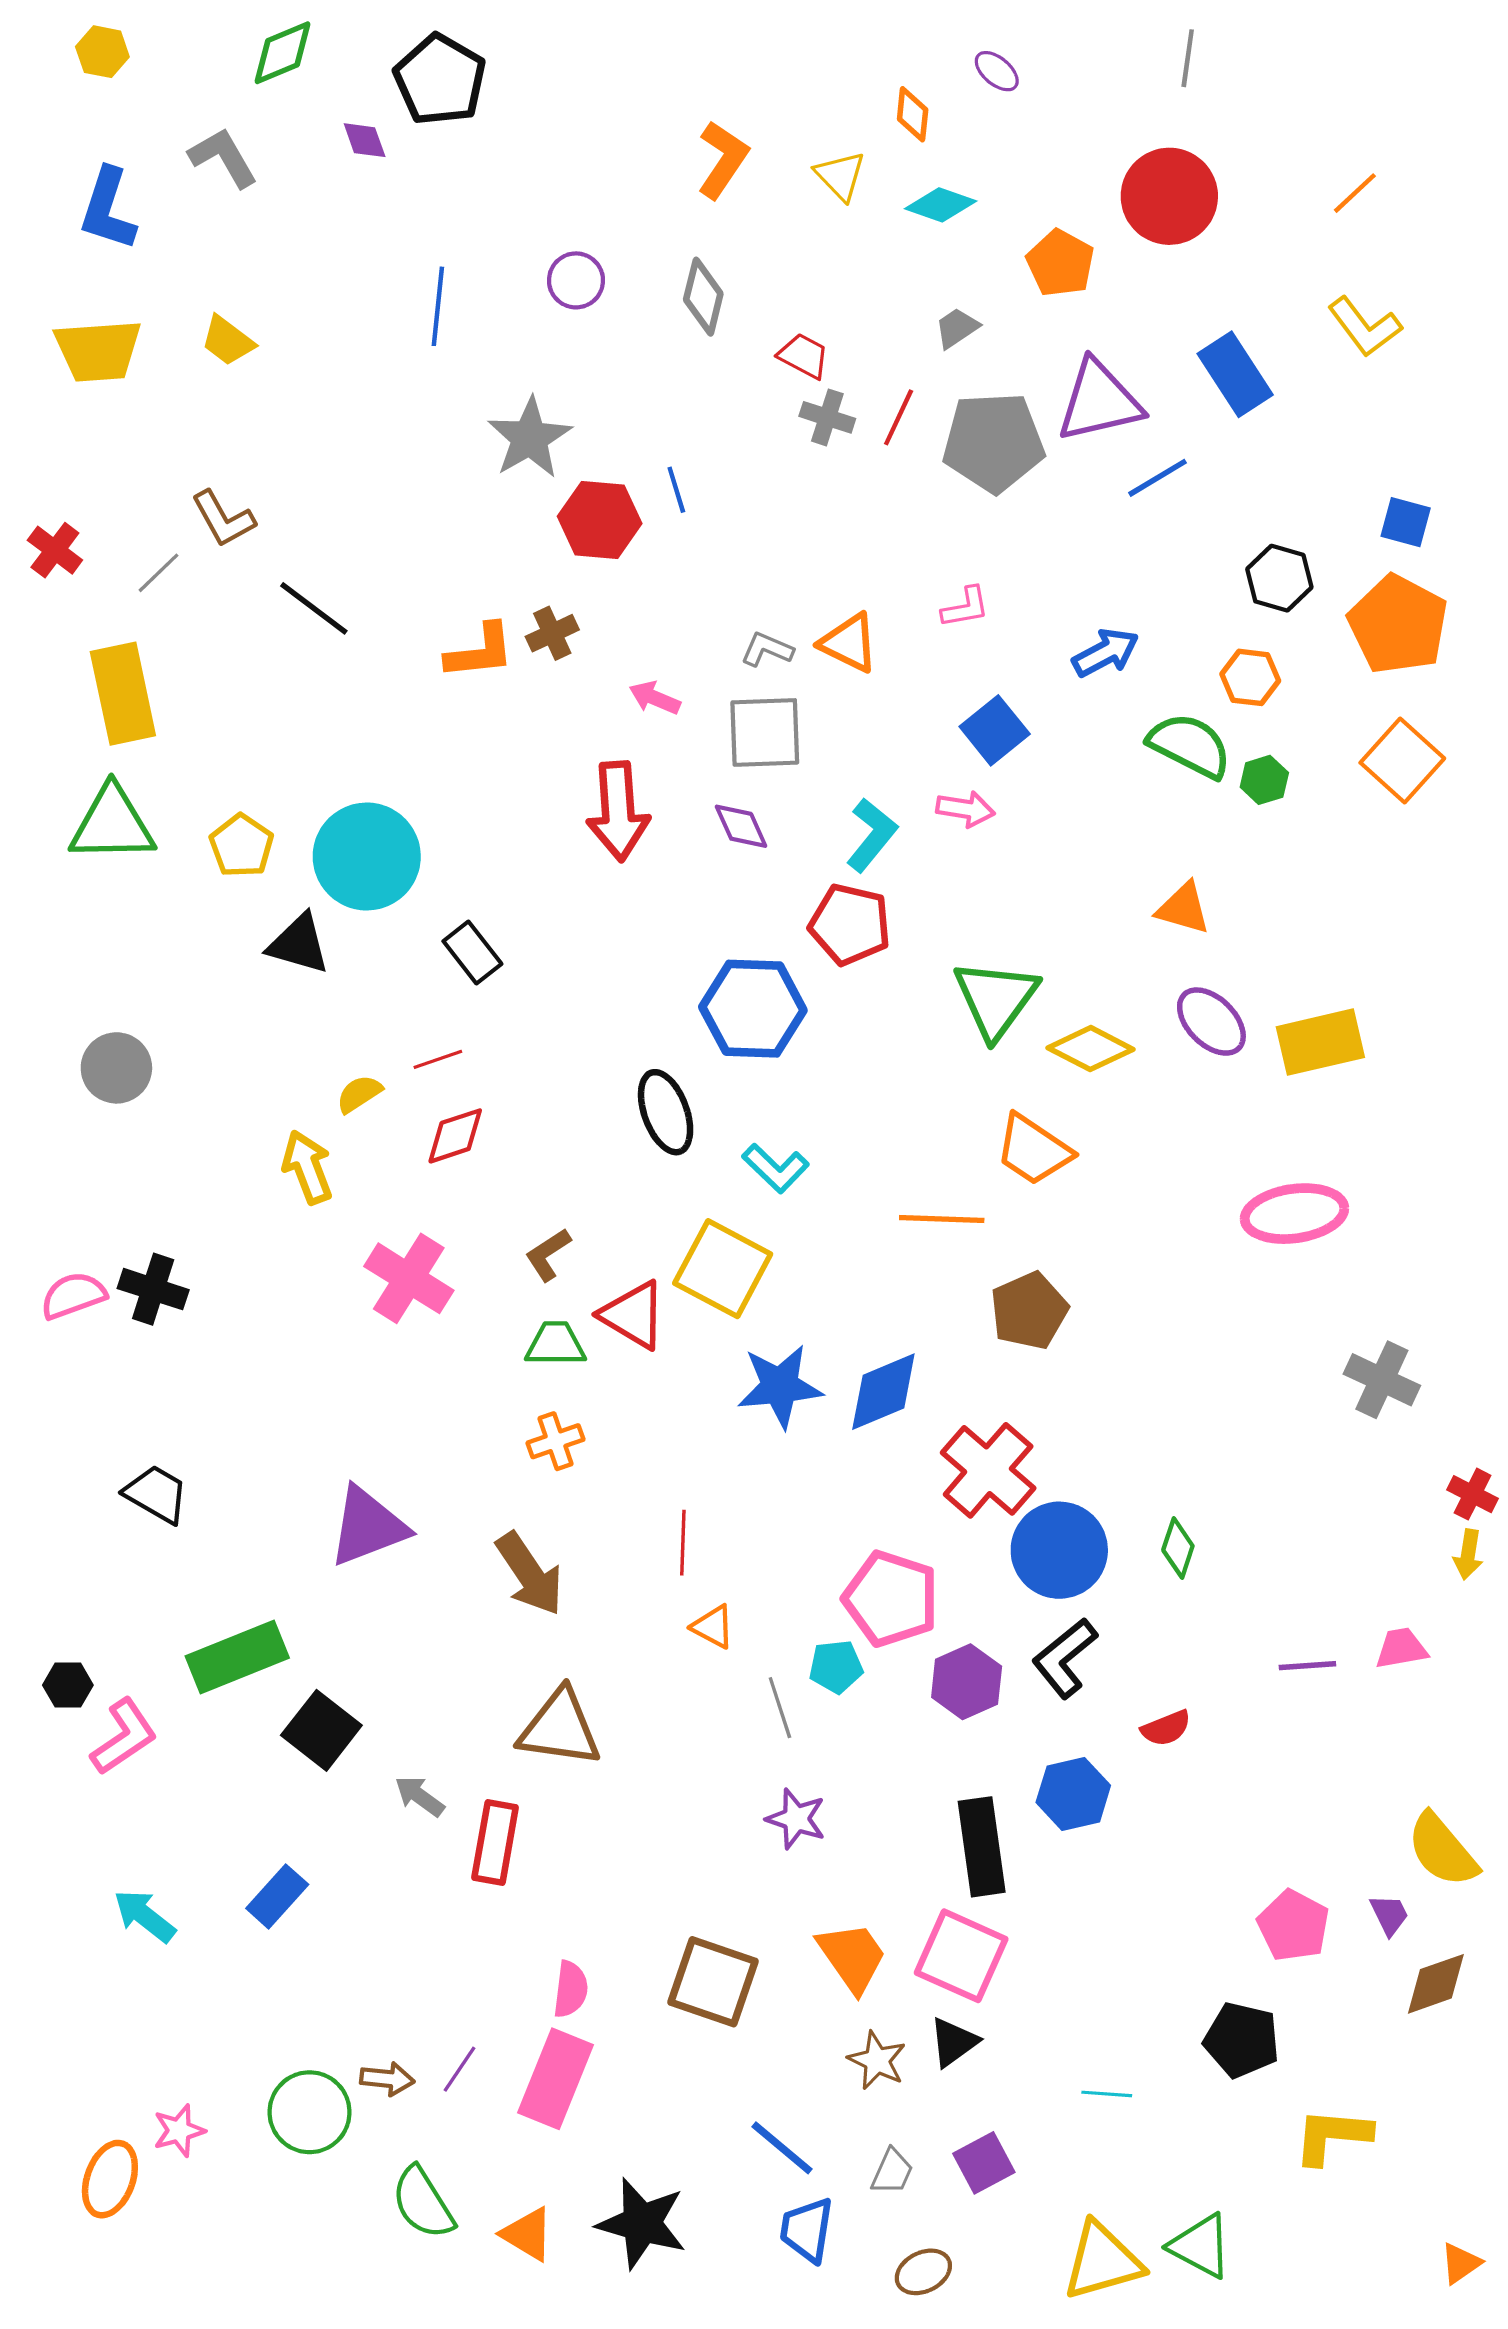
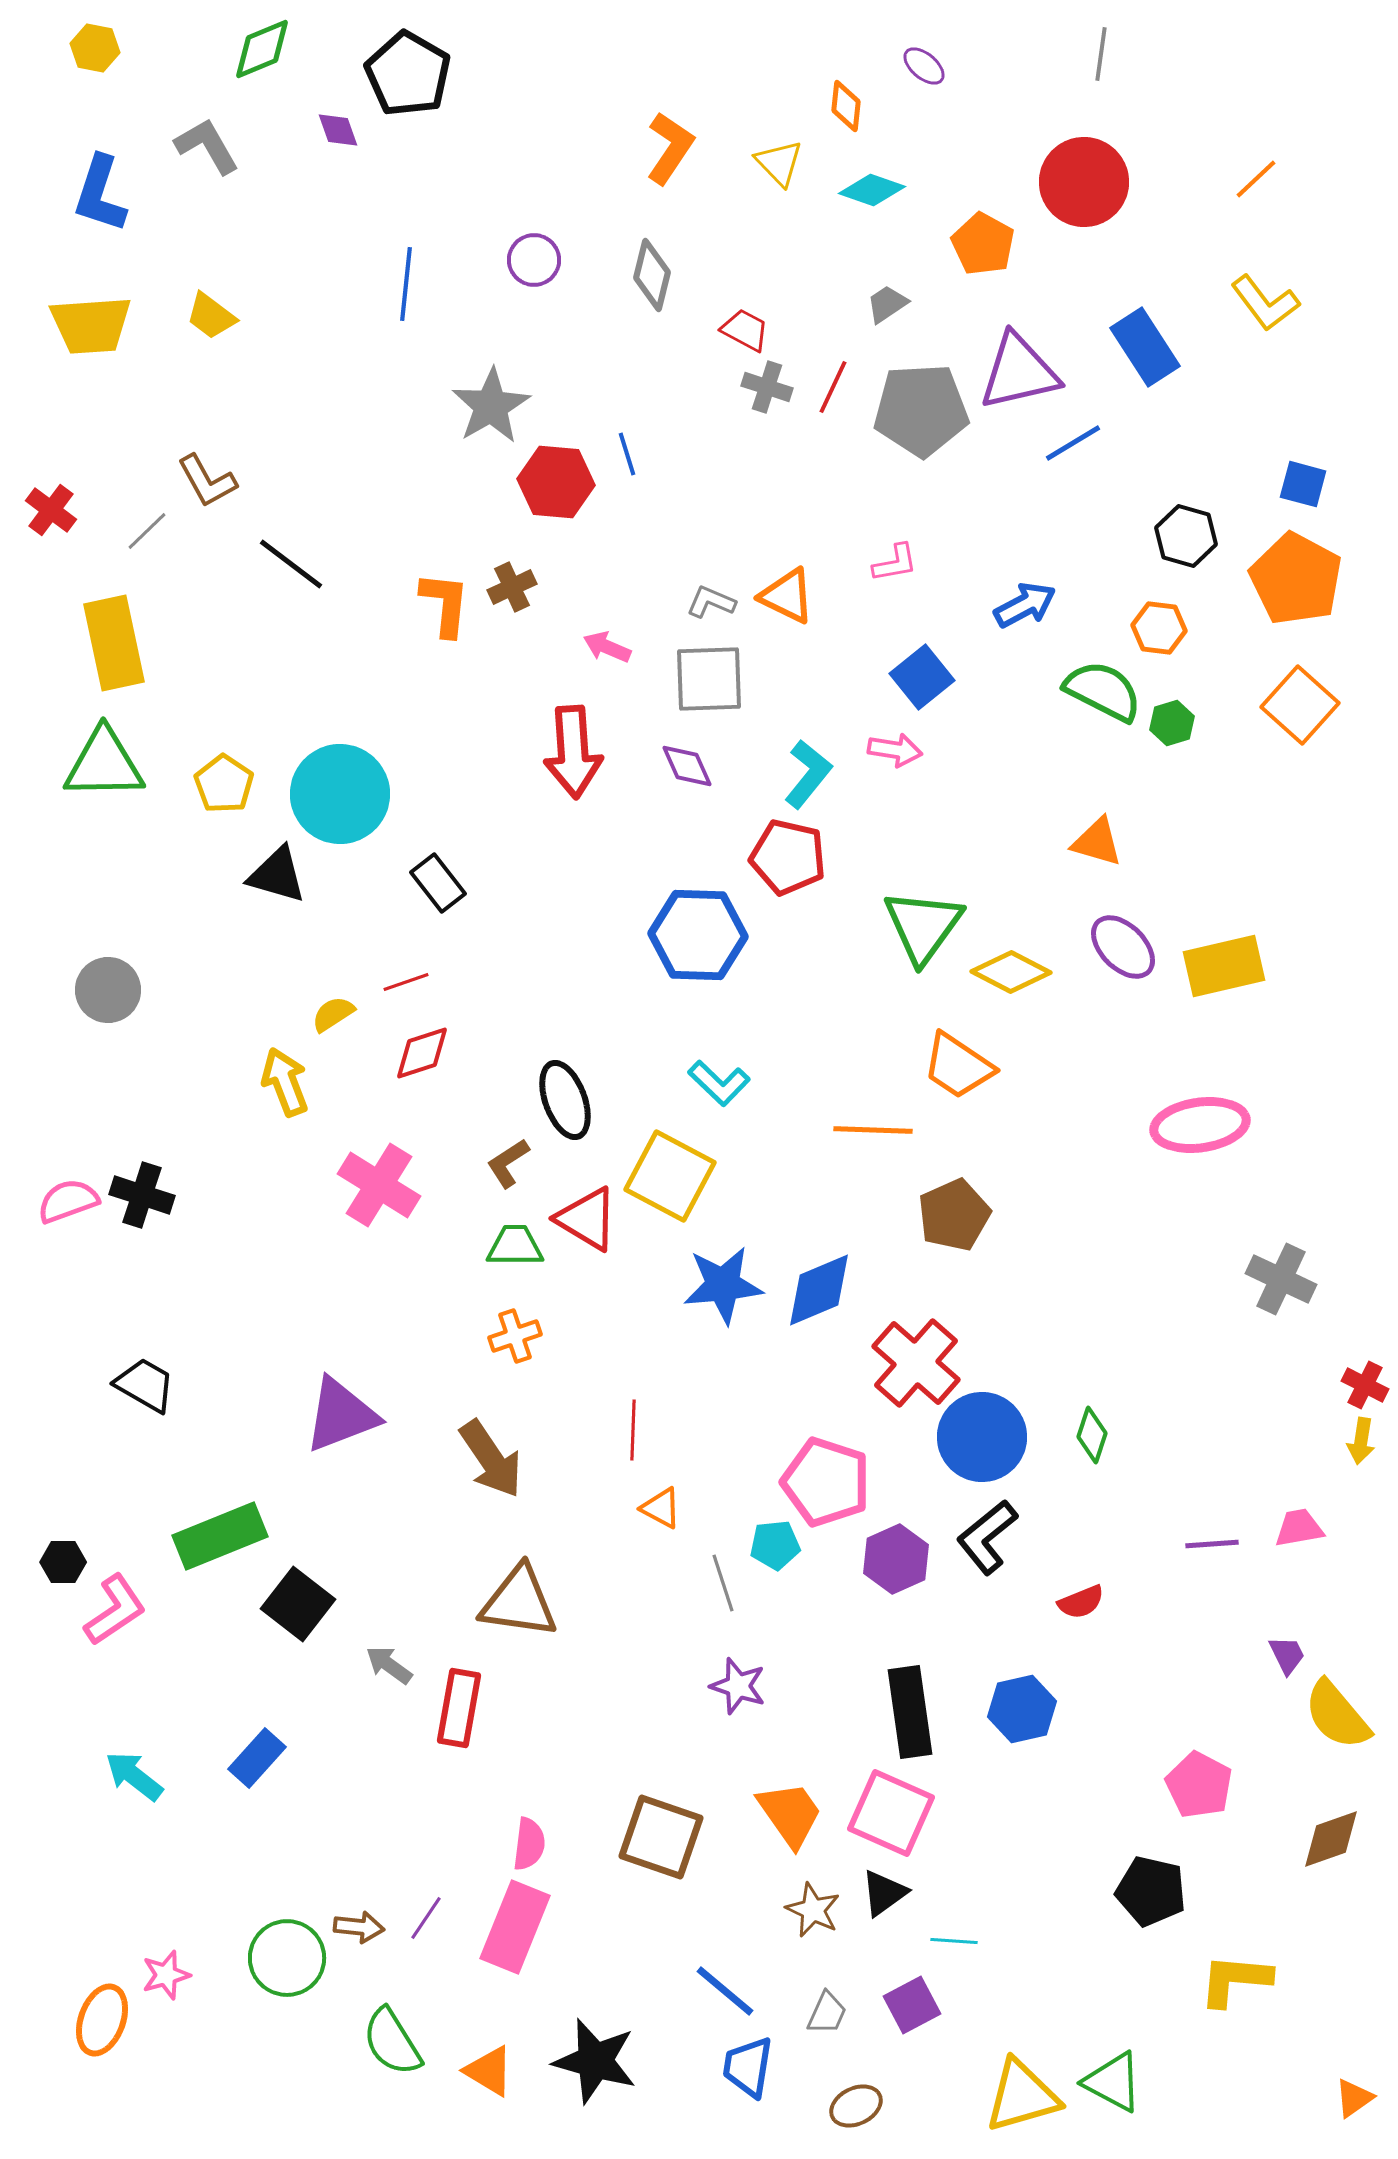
orange L-shape: (480, 652) -> (445, 604), turned -78
black ellipse: (666, 1112) -> (565, 1100), moved
blue hexagon: (1073, 1794) -> (1022, 1709), moved
purple trapezoid: (1389, 1915) -> (1287, 1655), moved
cyan line: (1107, 2094) -> (954, 1941), moved

